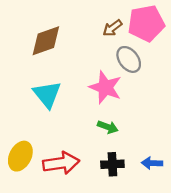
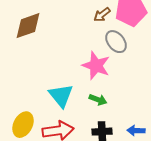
brown diamond: (46, 41) -> (28, 26), moved
cyan triangle: (47, 94) -> (61, 96), moved

